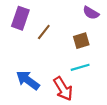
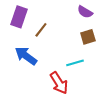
brown square: (81, 41) -> (88, 37), moved
blue arrow: (28, 80) -> (26, 56), moved

